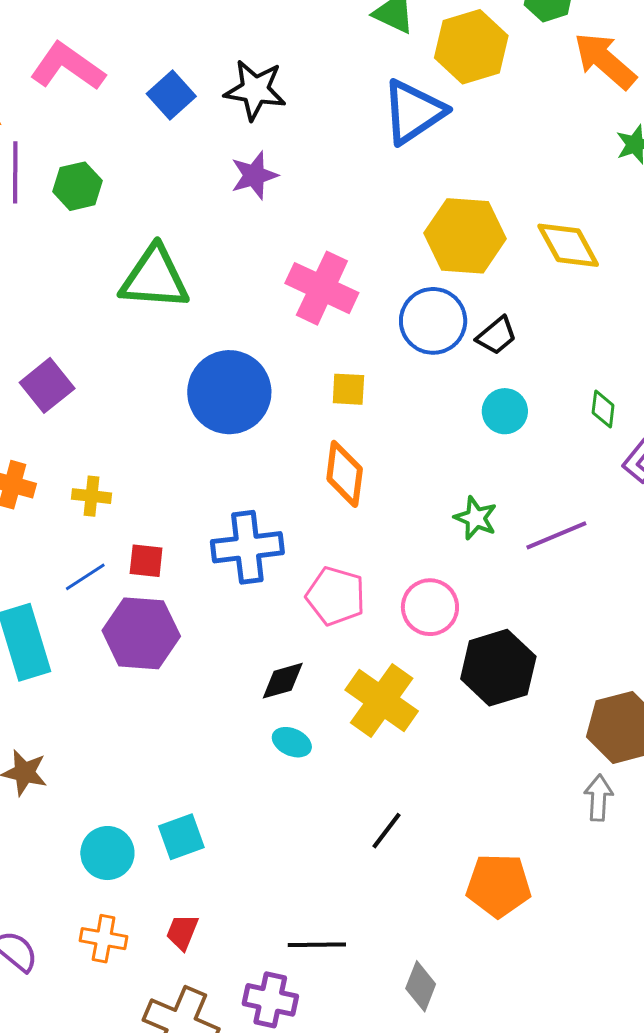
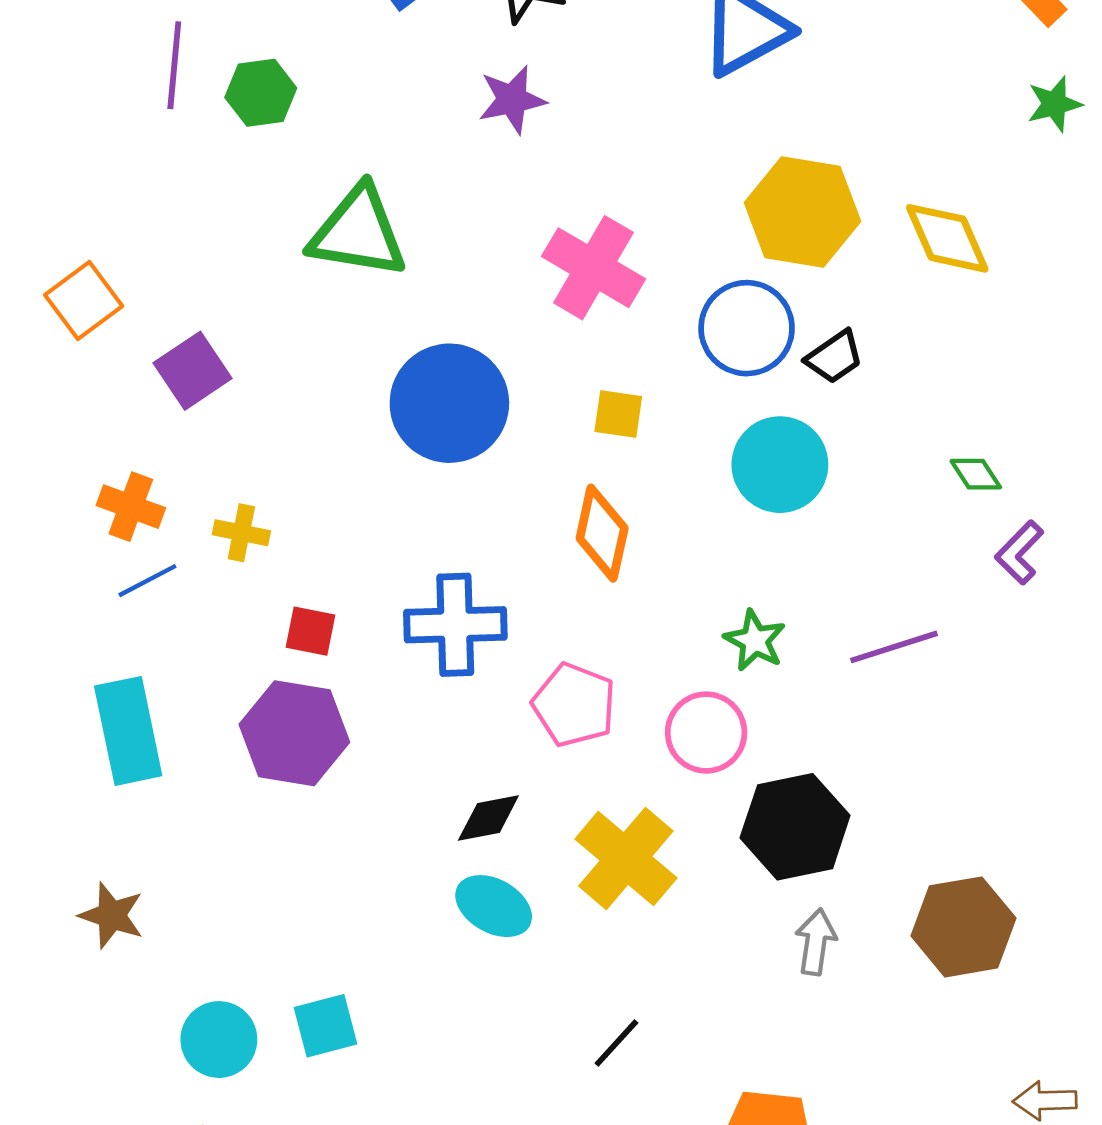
green diamond: (603, 409) -> (976, 474), turned -45
cyan circle: (505, 411) -> (780, 465), moved, size x1.5
green star: (476, 518) -> (755, 641), moved
blue line: (85, 577) -> (147, 581), moved
cyan ellipse: (292, 742) -> (494, 906), size x1.4
gray arrow: (599, 798) -> (816, 942), moved

